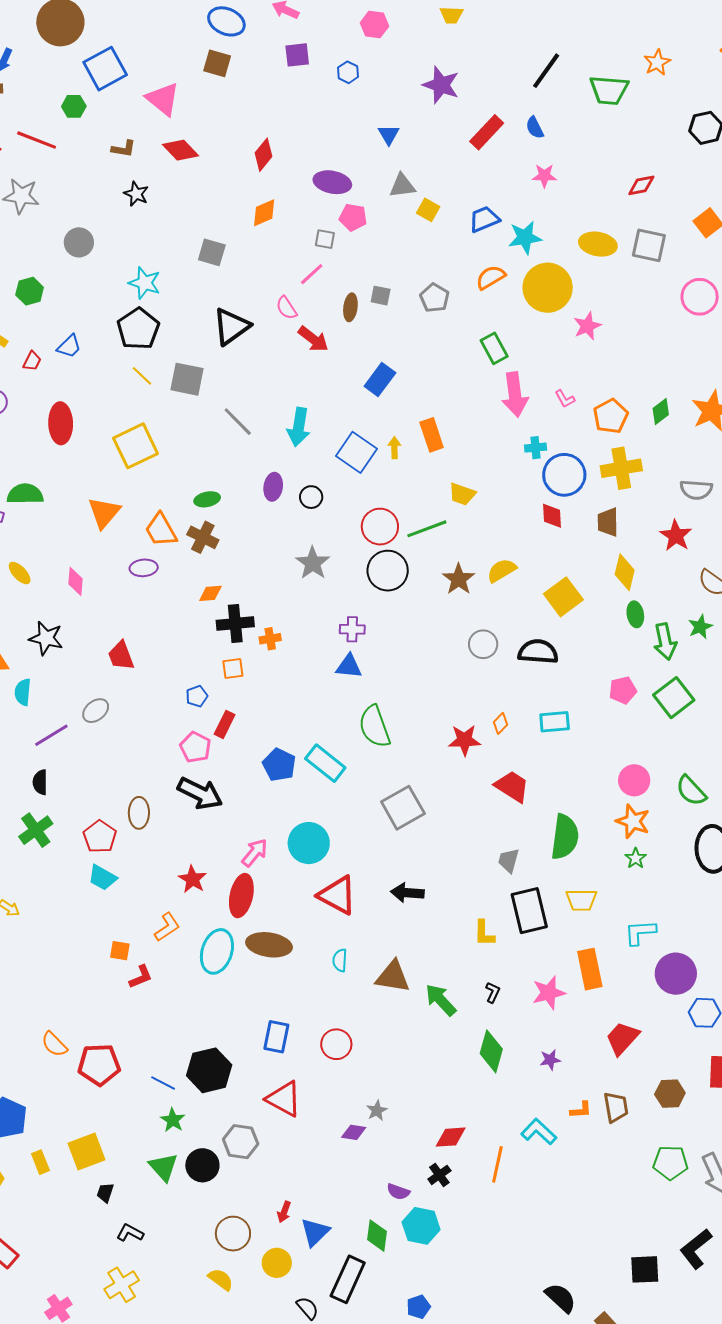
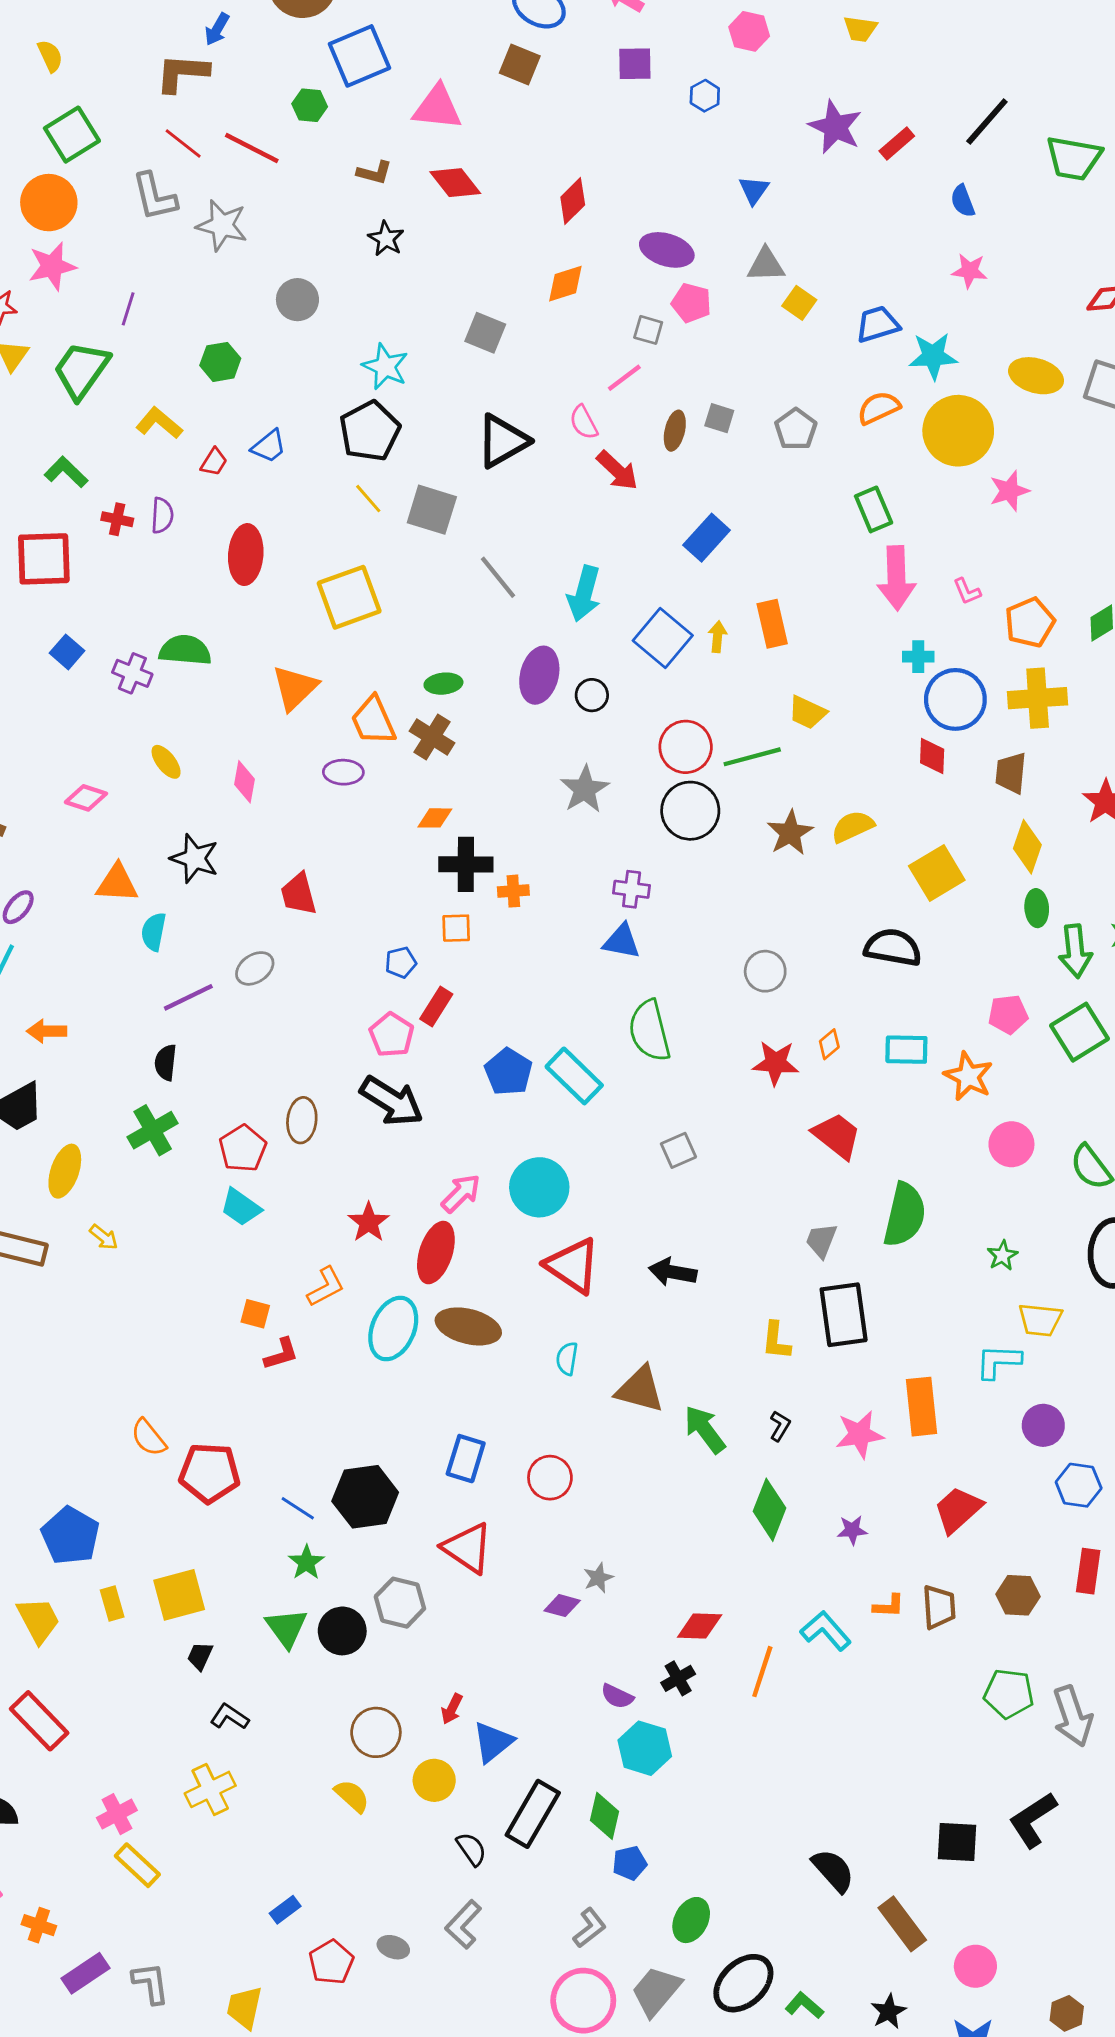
pink triangle: (163, 99) -> (437, 107), turned -39
red rectangle: (487, 132) -> (897, 144), moved, size x0.7
purple ellipse: (273, 487) -> (539, 675), size x1.4
gray circle: (483, 644) -> (765, 971), moved
gray square: (403, 808) -> (678, 1150), size x0.6
orange star: (633, 821) -> (968, 1076), moved
yellow trapezoid: (581, 900) -> (1040, 1320), moved
purple circle: (676, 974) -> (1043, 1425), size x0.7
green diamond: (377, 1236) -> (604, 1816), moved

